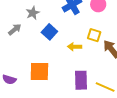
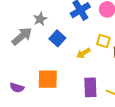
gray arrow: (15, 29) -> (22, 36), size x1.5
yellow arrow: (75, 47) -> (83, 53), turned -32

